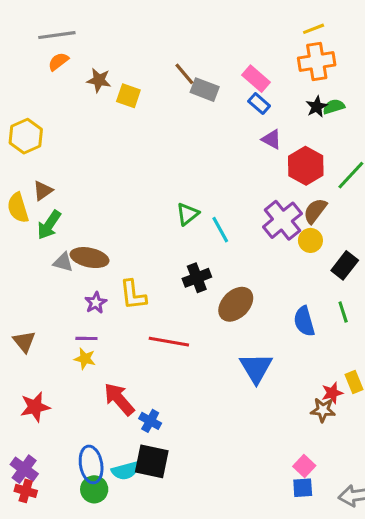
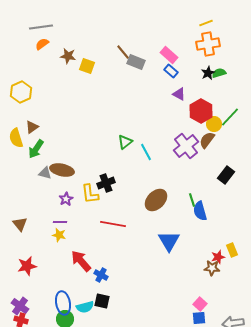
yellow circle: (310, 240) -> (214, 124), moved
black cross: (197, 278) -> (106, 183), moved
green line: (343, 312) -> (192, 200), moved
black square: (152, 461) -> (102, 301), size x0.7

